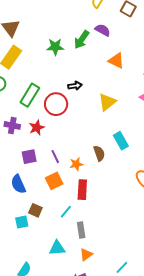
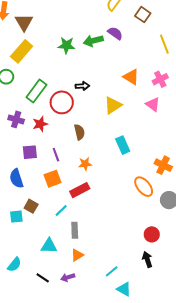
green arrow: (82, 40) -> (93, 41), turned 36
orange triangle: (116, 61) -> (131, 77), moved
brown semicircle: (99, 153) -> (79, 132), moved
orange star: (76, 164) -> (85, 164), moved
red rectangle: (82, 190) -> (80, 190), turned 54

